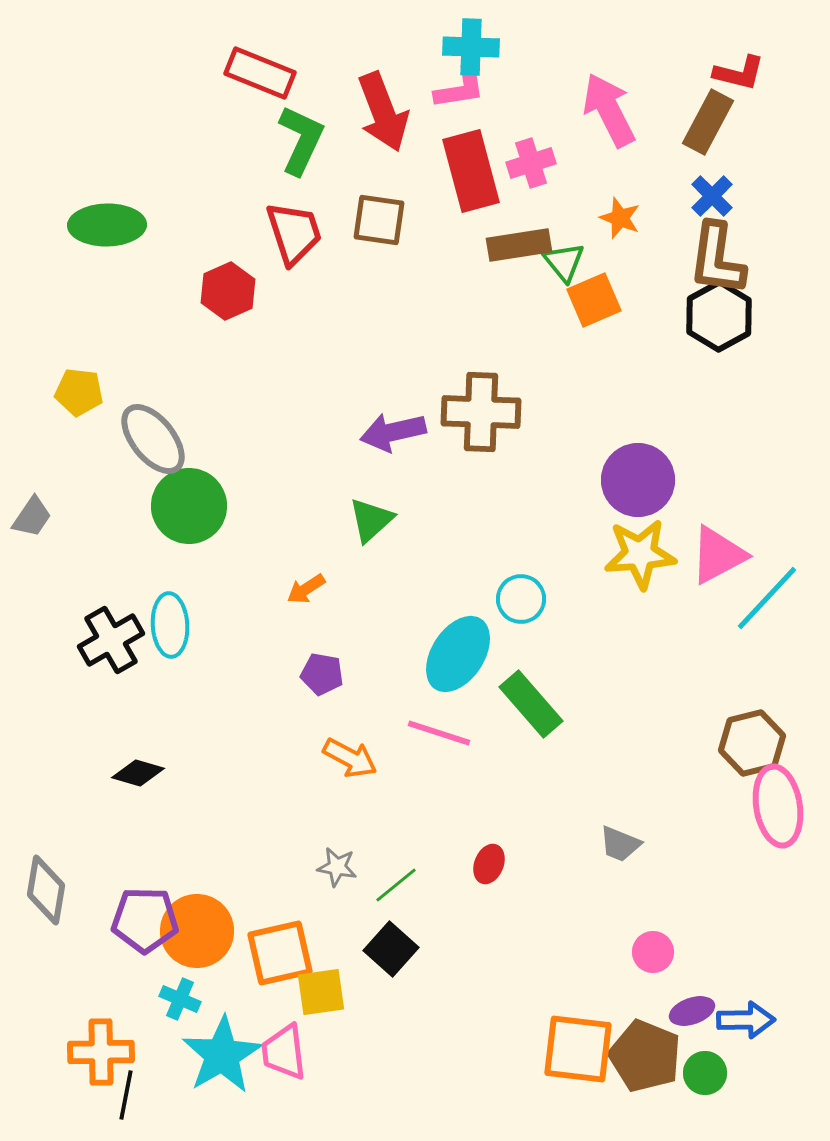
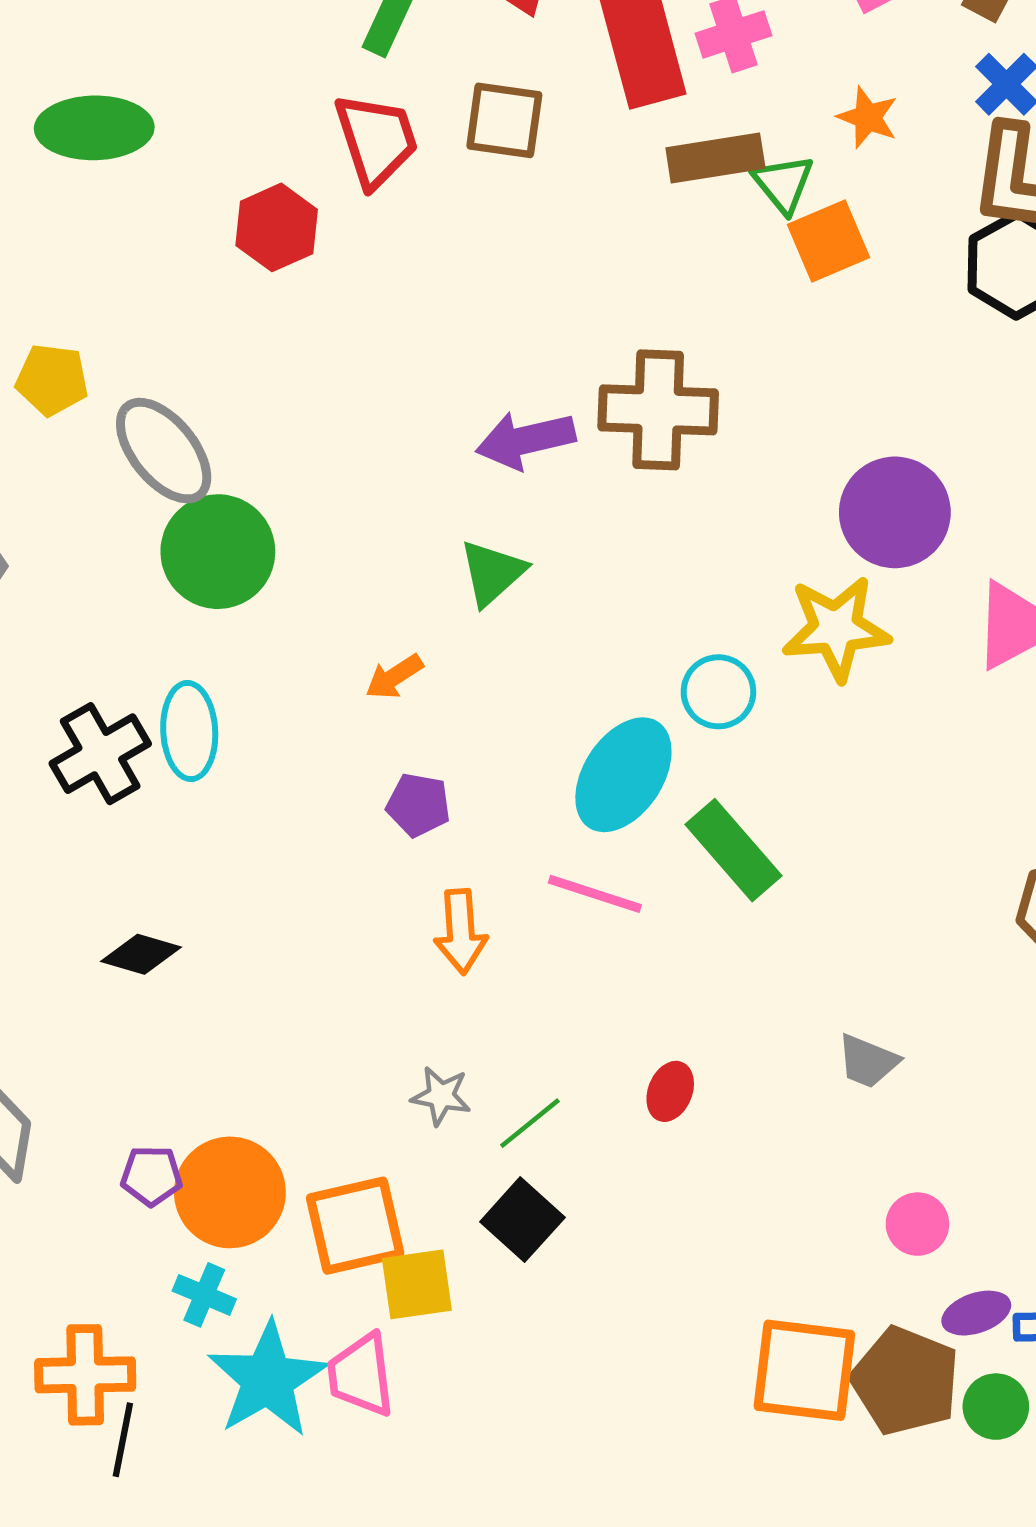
yellow star: (640, 554) -> (836, 628), moved
orange arrow: (350, 758) -> (461, 932), turned 58
purple pentagon: (145, 920) -> (151, 1176), size x0.6

